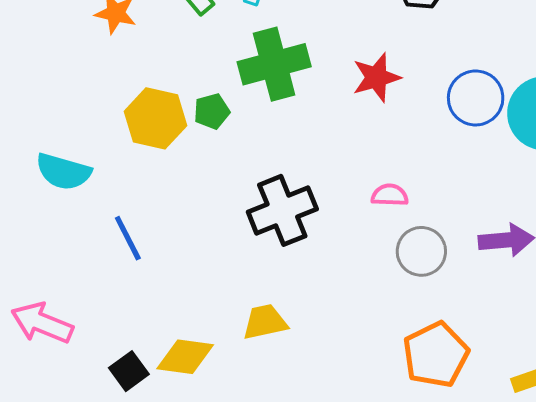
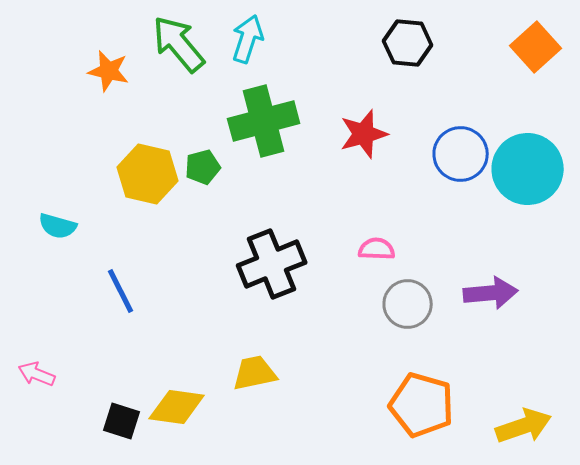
cyan semicircle: (63, 172) -> (58, 226), size x0.7
pink arrow: (42, 323) -> (37, 374), size x0.6
orange pentagon: (436, 355) -> (422, 405), turned -30
black square: (129, 371) -> (122, 421), turned -36

